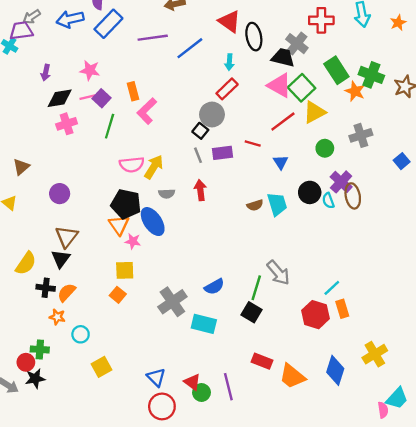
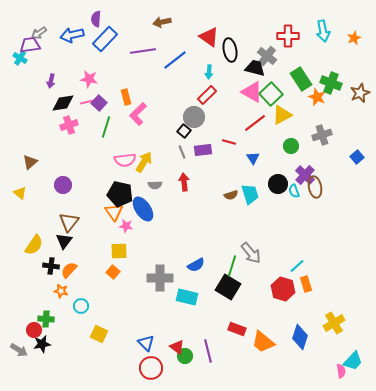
gray cross: (172, 302) -> (160, 278), turned 35
black square: (252, 312) -> (228, 287), size x1.4
yellow square: (101, 367) -> (99, 334), turned -36

